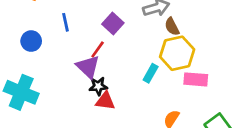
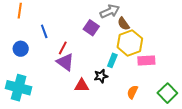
purple square: (113, 23) -> (91, 28), moved
red line: (98, 49) -> (63, 48), moved
black star: (98, 86) -> (101, 76), moved

